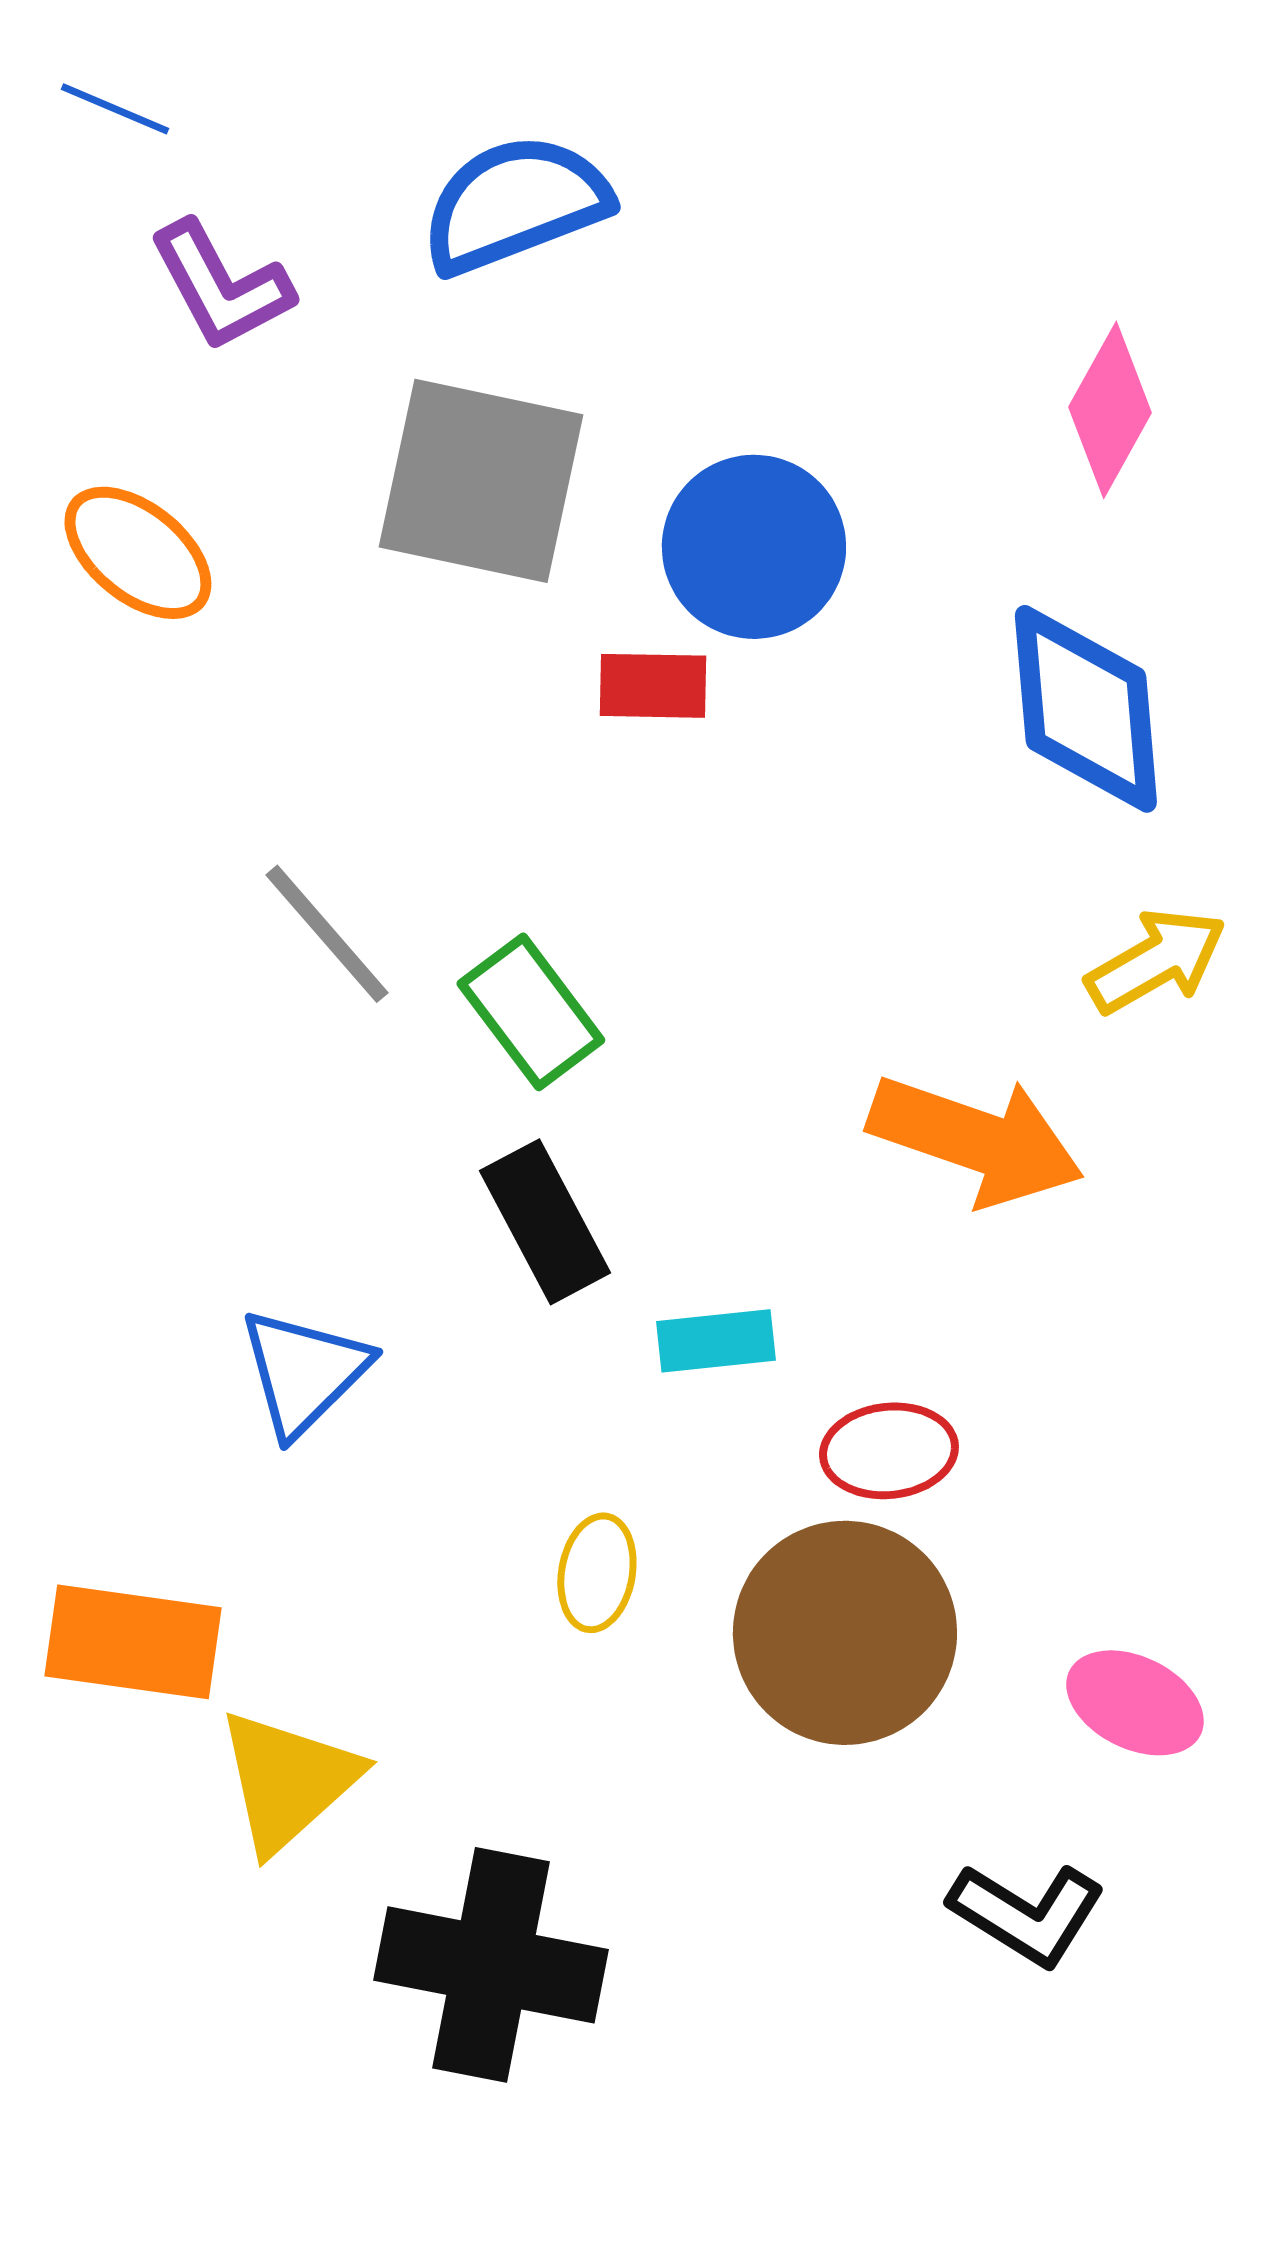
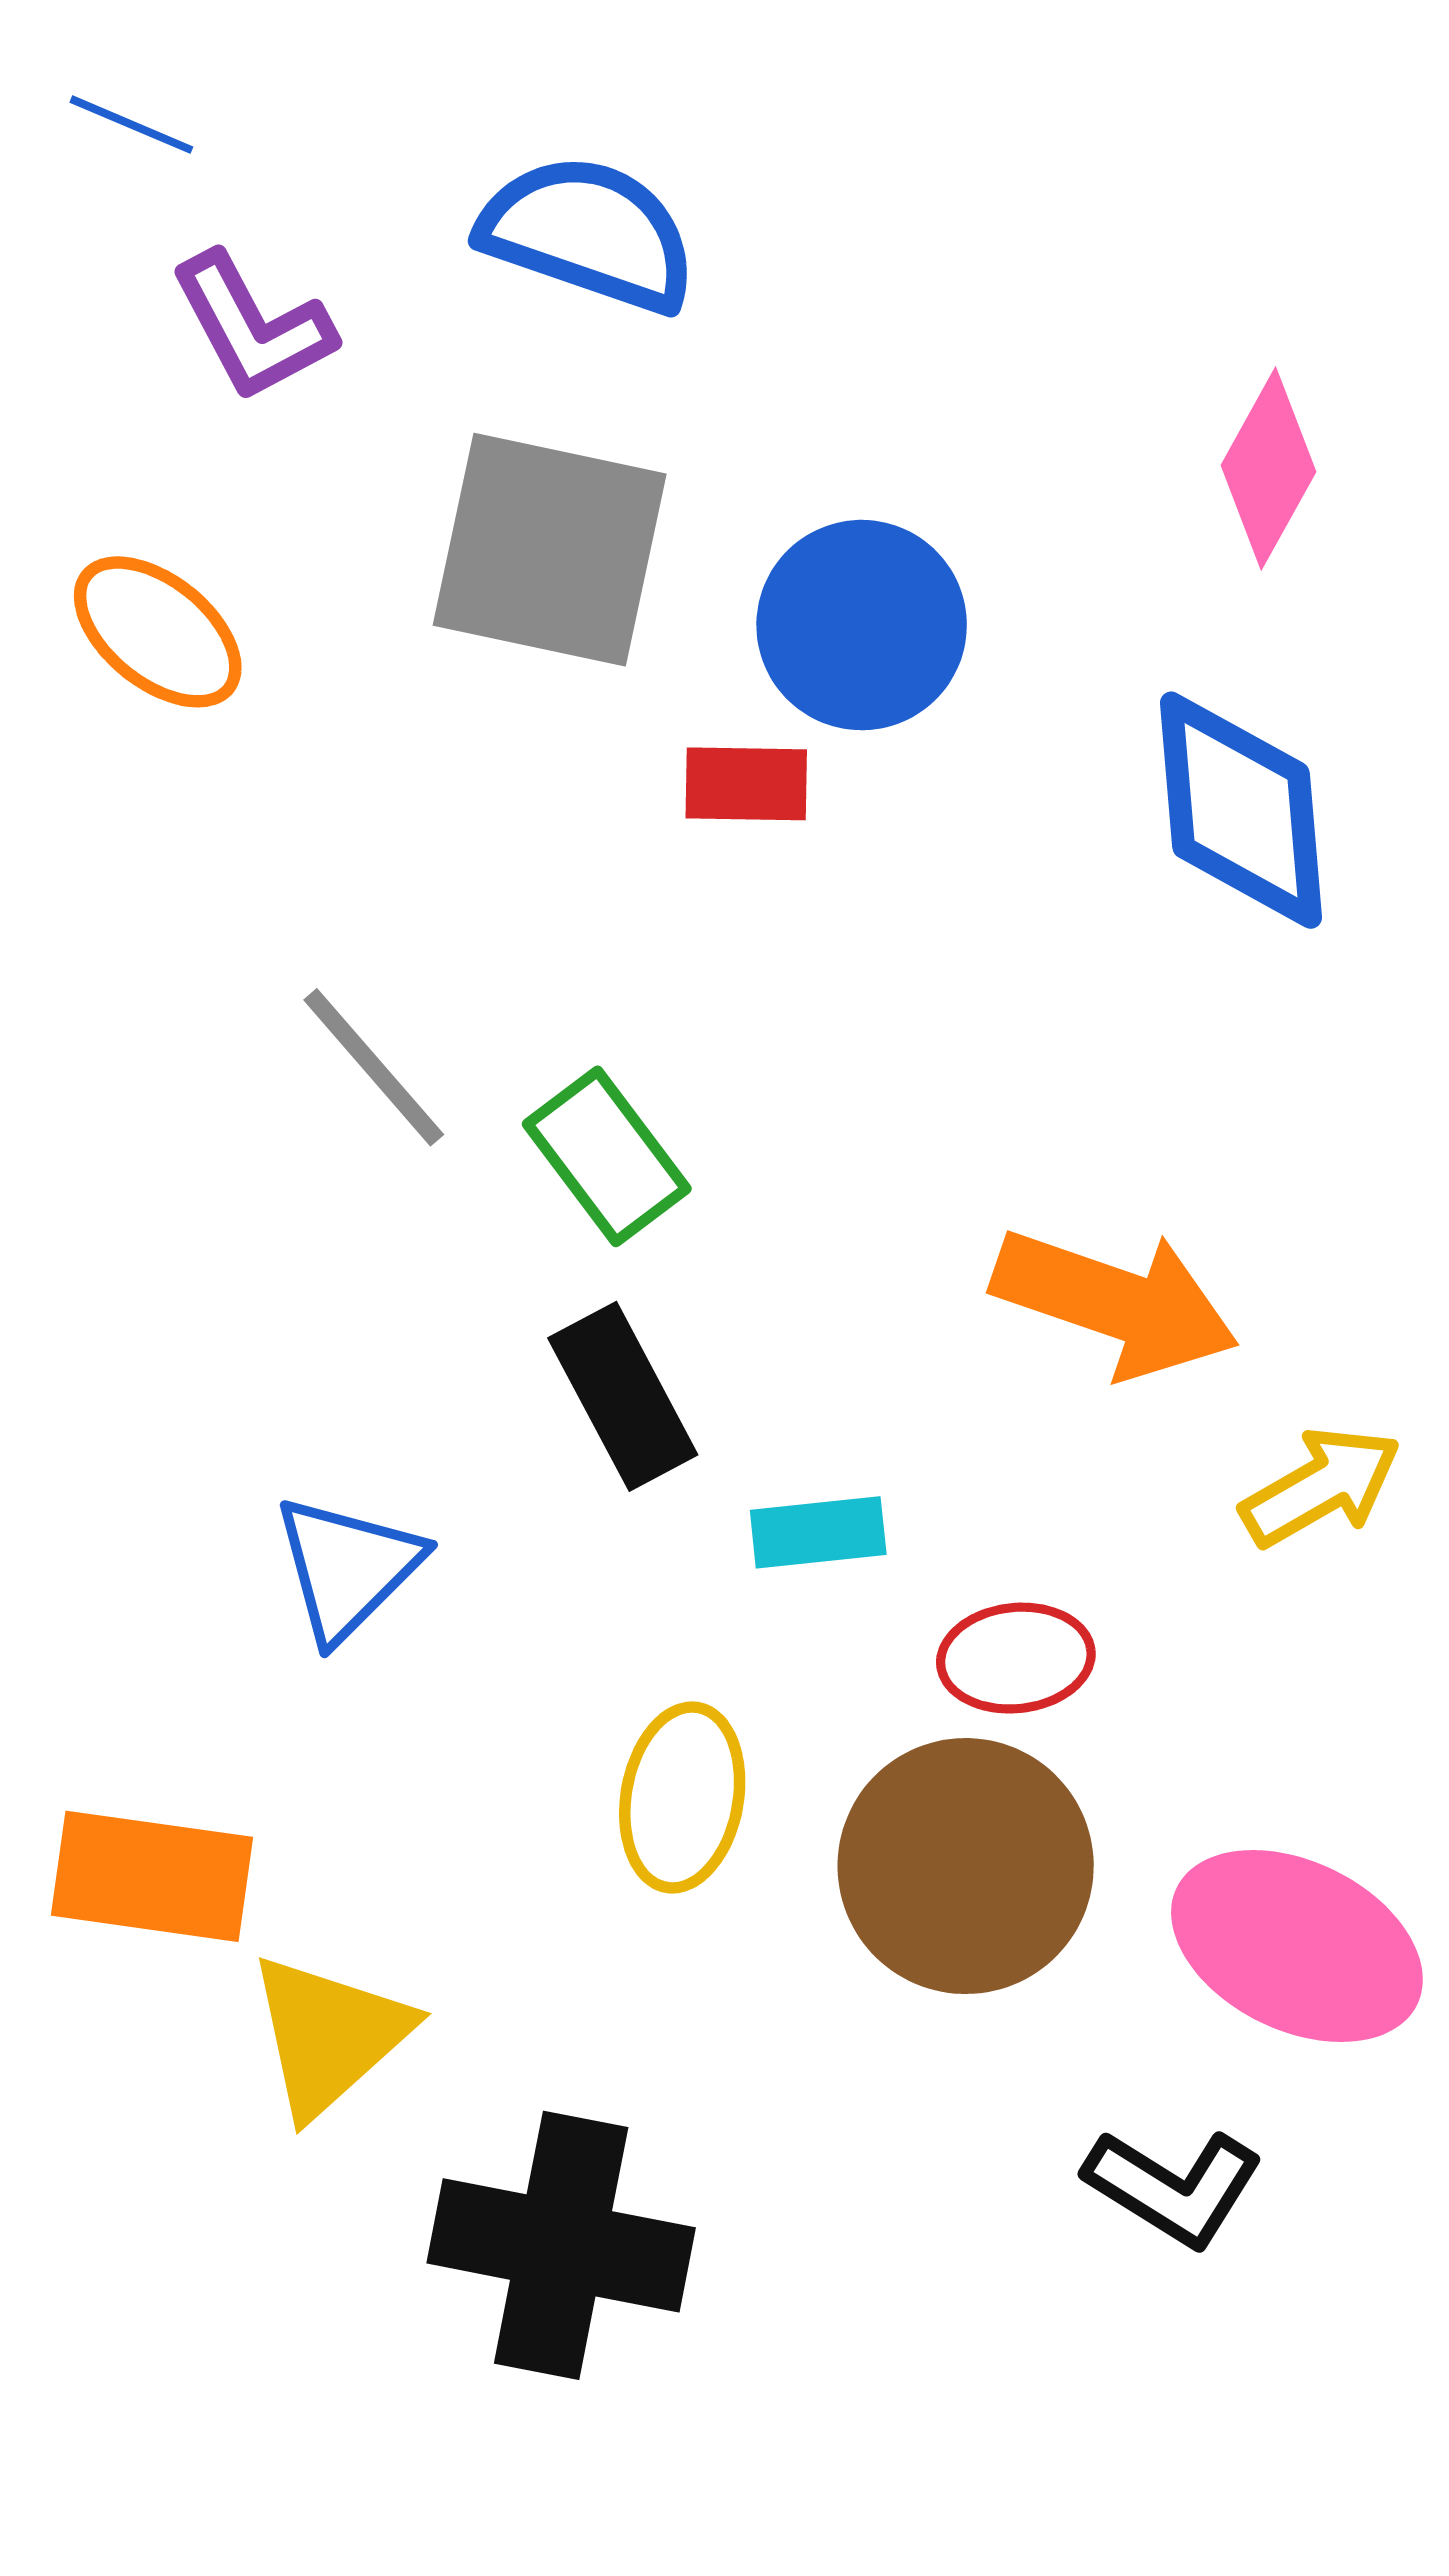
blue semicircle: (515, 204) -> (588, 233), turned 40
yellow arrow: (1156, 961) -> (1321, 1487), moved
yellow ellipse: (597, 1573) -> (682, 1797), size x1.4
pink ellipse: (1135, 1703) -> (1297, 1946), size x1.6

